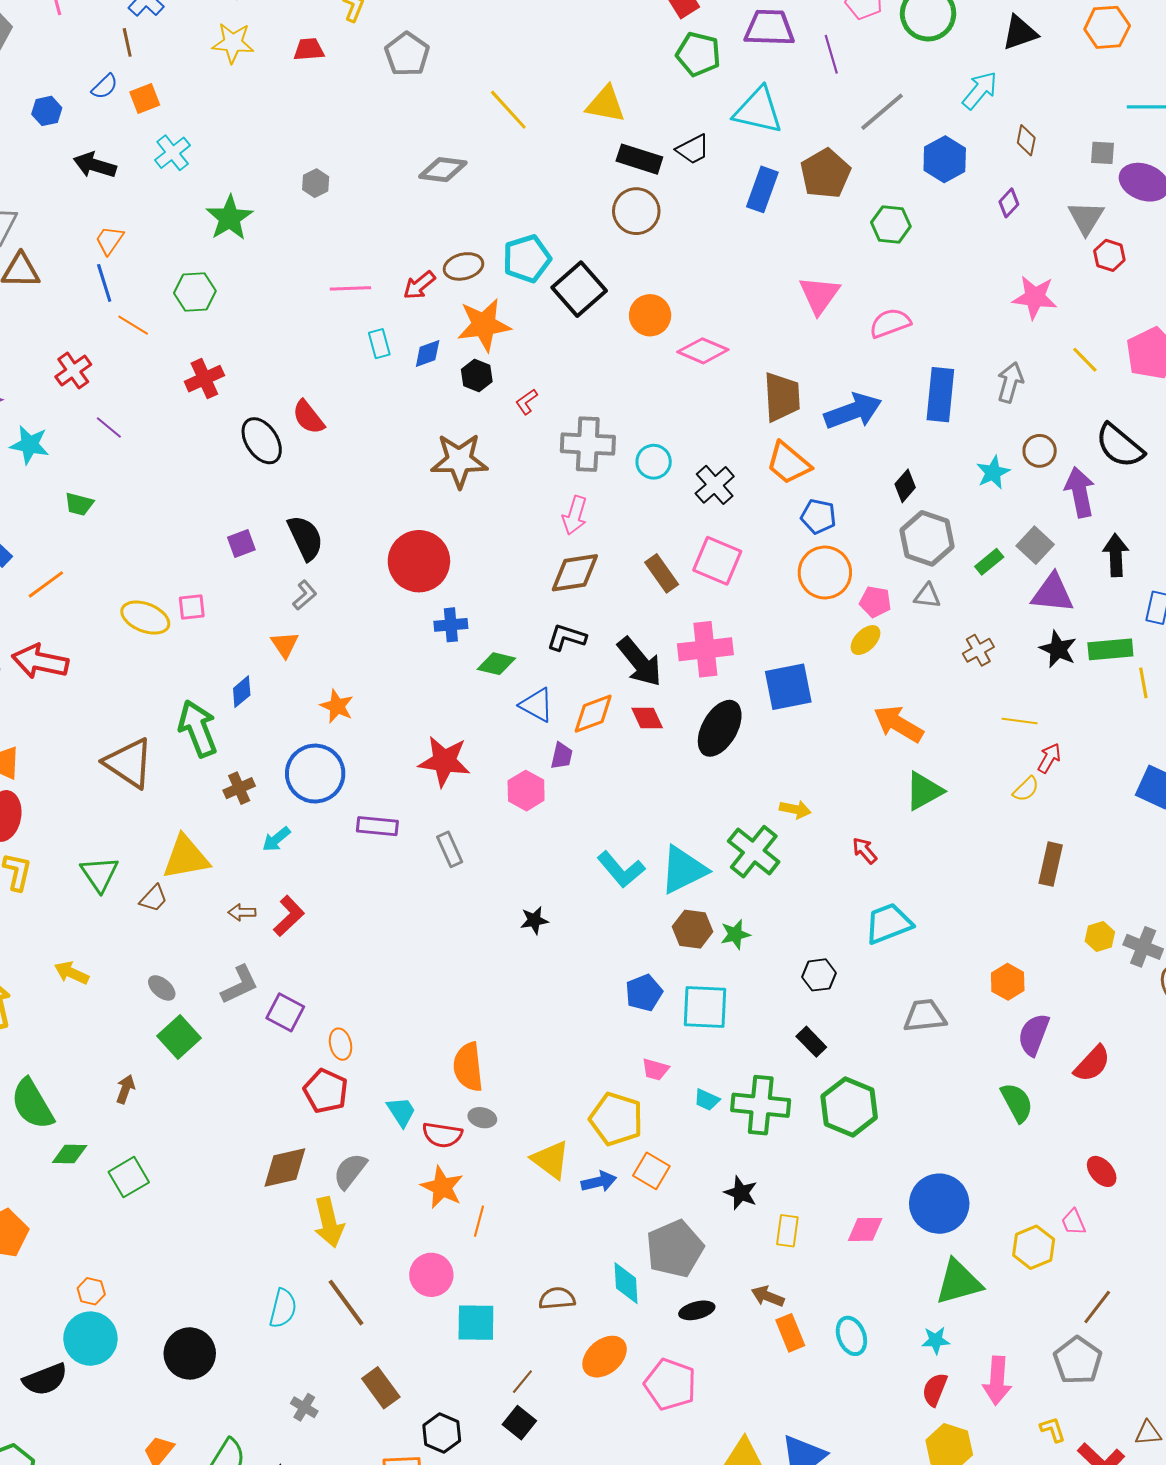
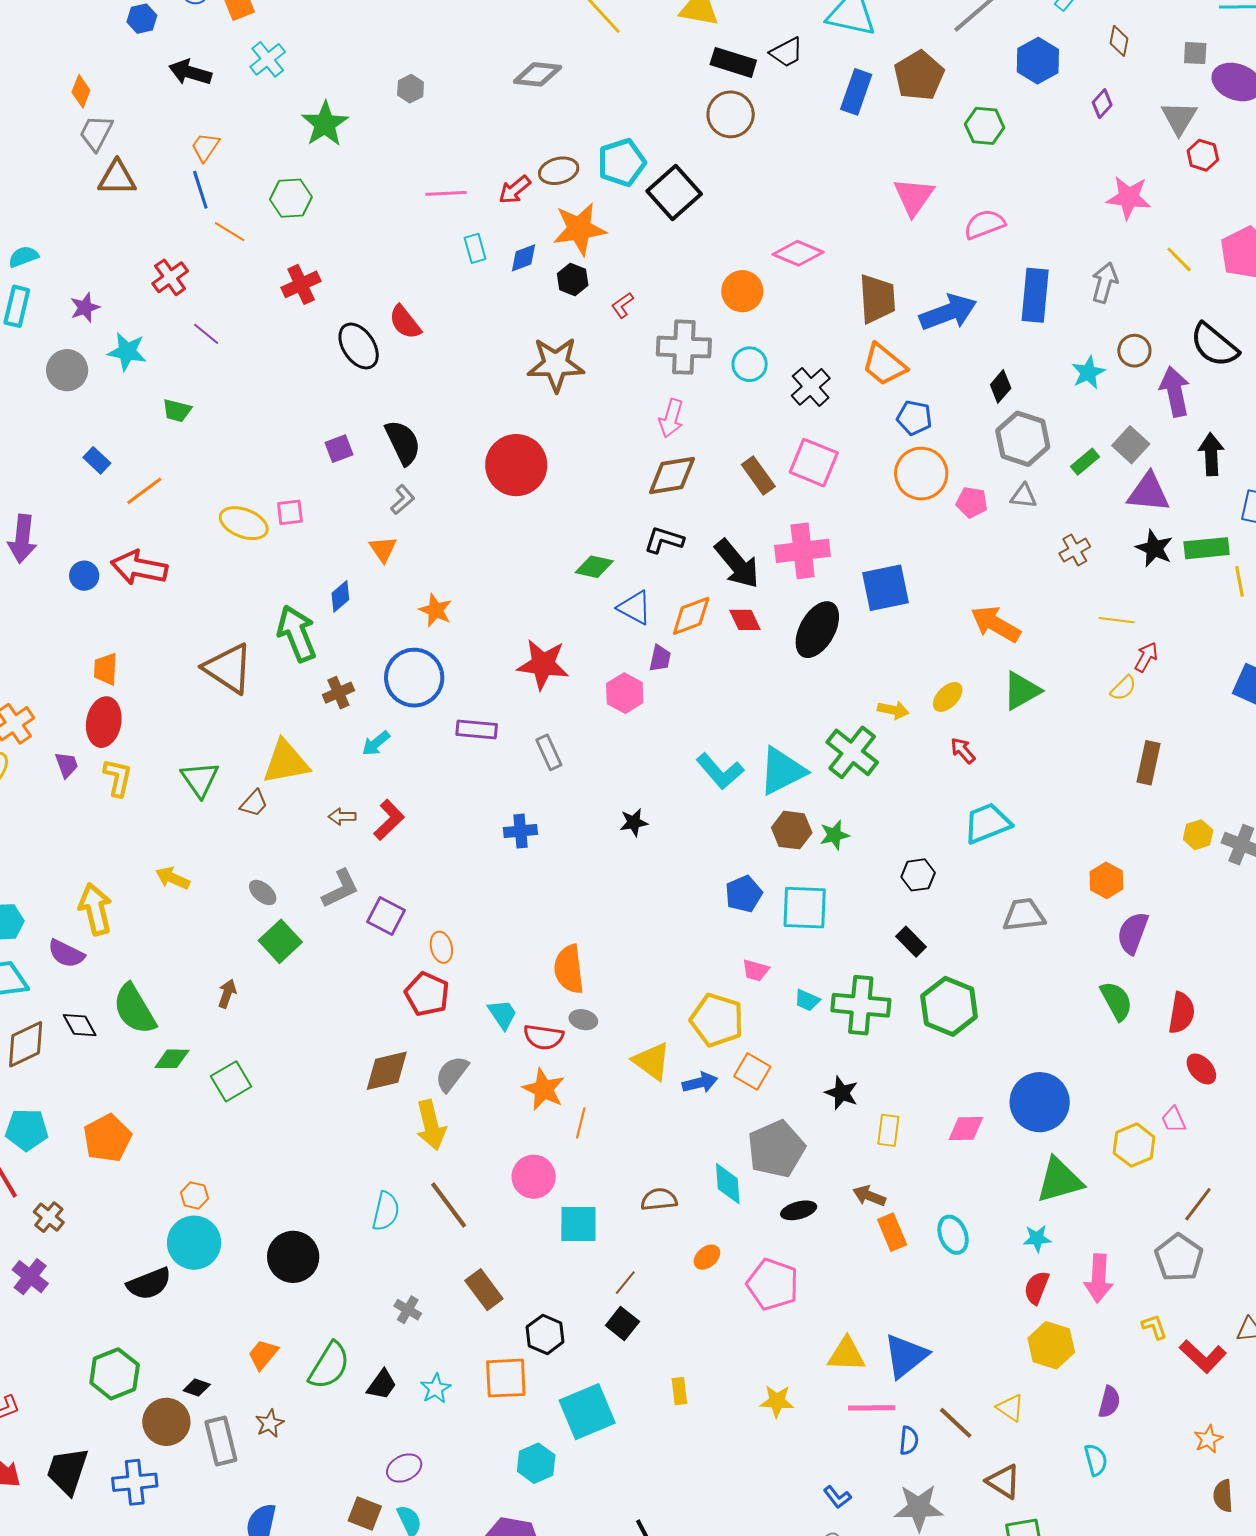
orange circle: (650, 315) -> (742, 291), moved
blue cross: (451, 625) -> (520, 831), moved
yellow ellipse: (865, 640) -> (948, 697), moved
red semicircle: (1092, 1064) -> (1181, 1013), moved, turned -33
orange ellipse: (605, 1357) -> (707, 1257), size x0.6

